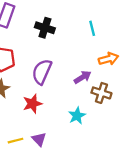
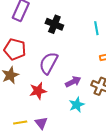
purple arrow: (83, 77) -> (73, 82), moved

